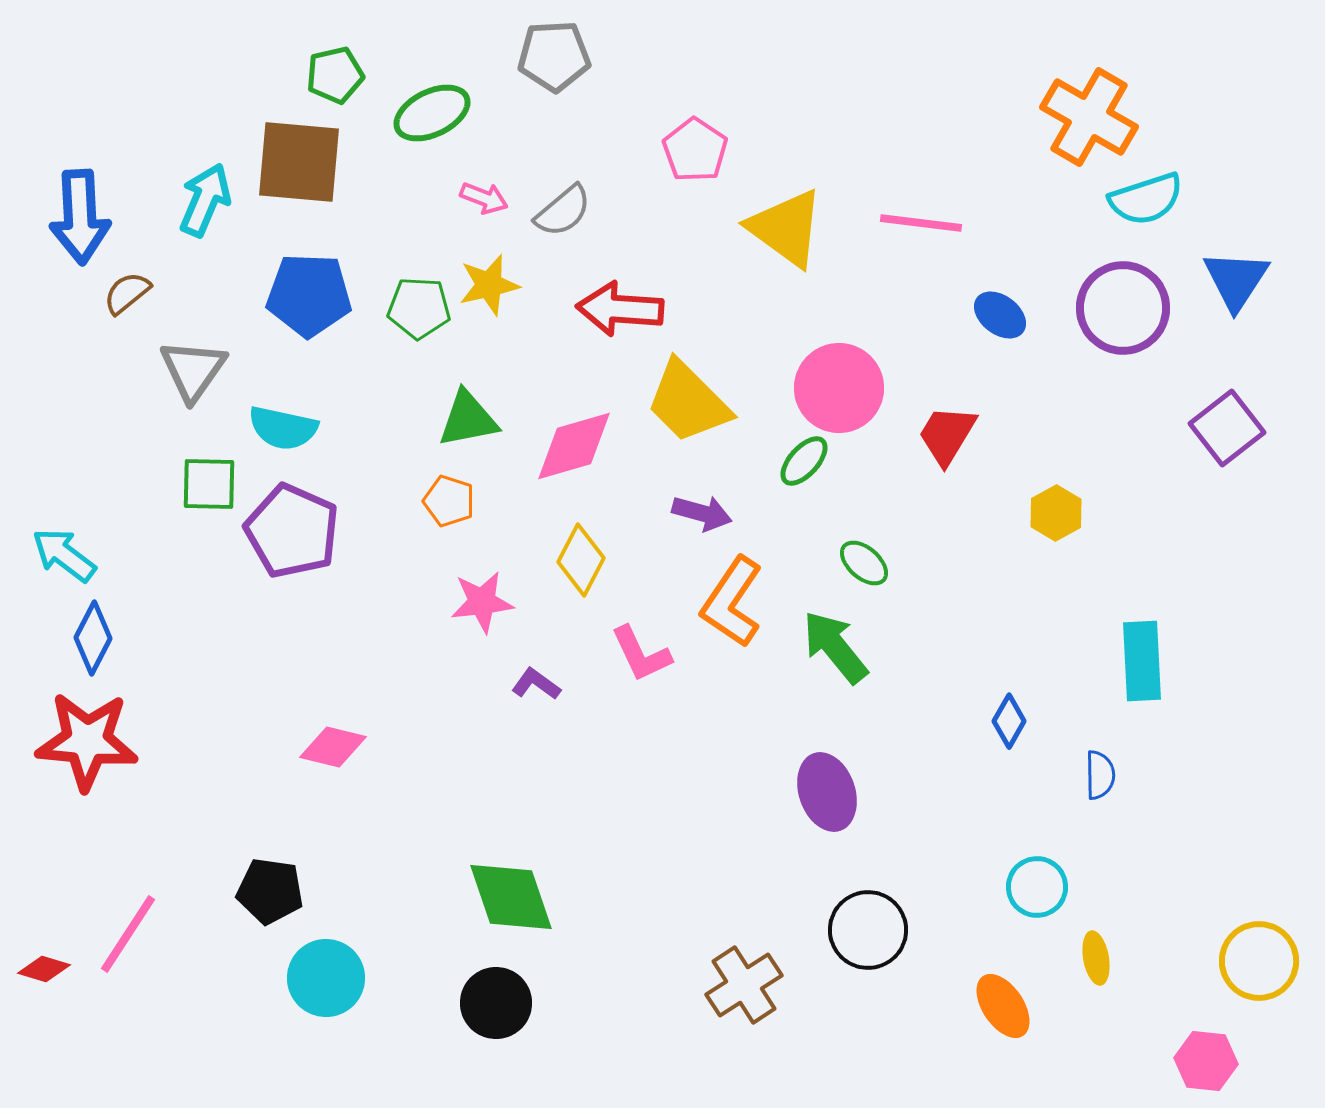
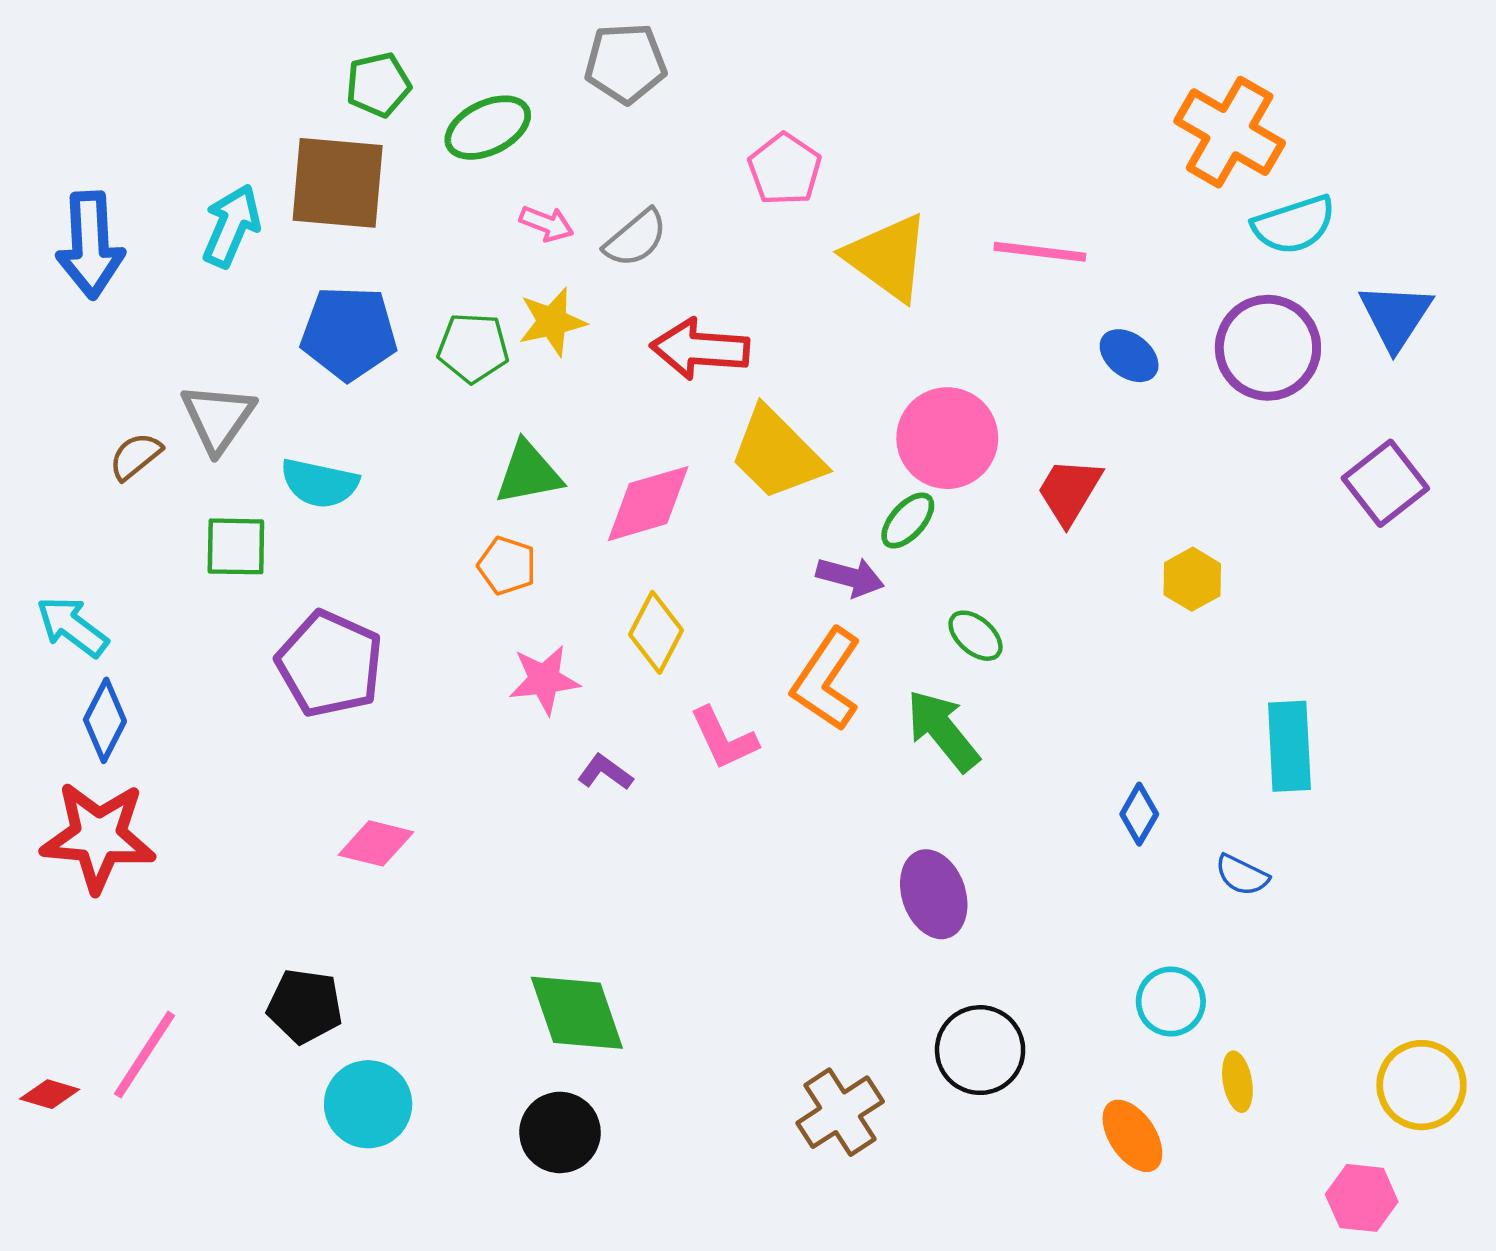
brown semicircle: (127, 293) -> (135, 456), moved
purple arrow: (702, 513) -> (850, 577), moved
purple pentagon: (292, 531) -> (330, 664), moved
blue semicircle: (1100, 775) -> (1242, 875), turned 117

